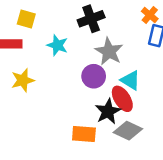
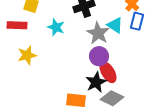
purple circle: (94, 76) -> (99, 56), moved
cyan triangle: (130, 80) -> (115, 25), moved

